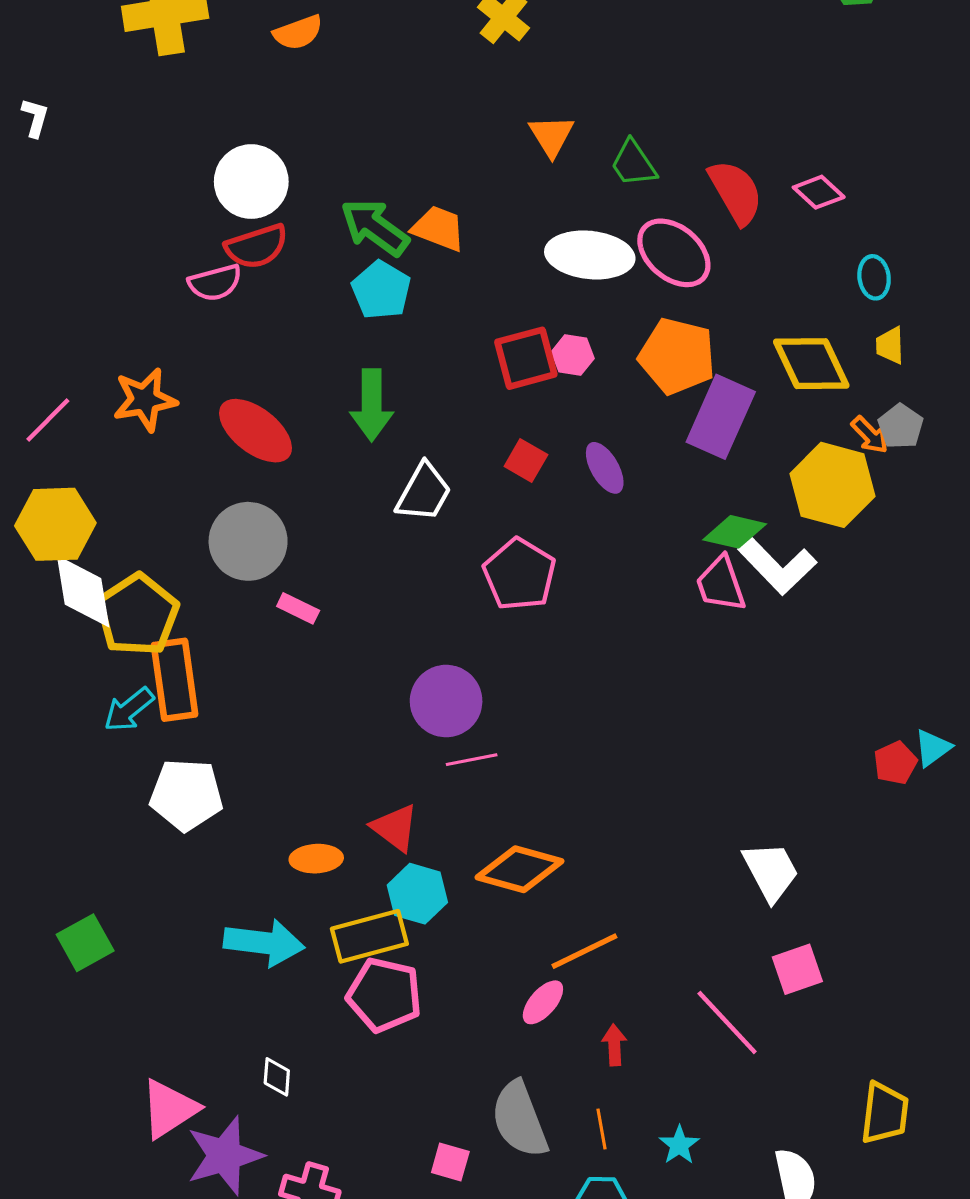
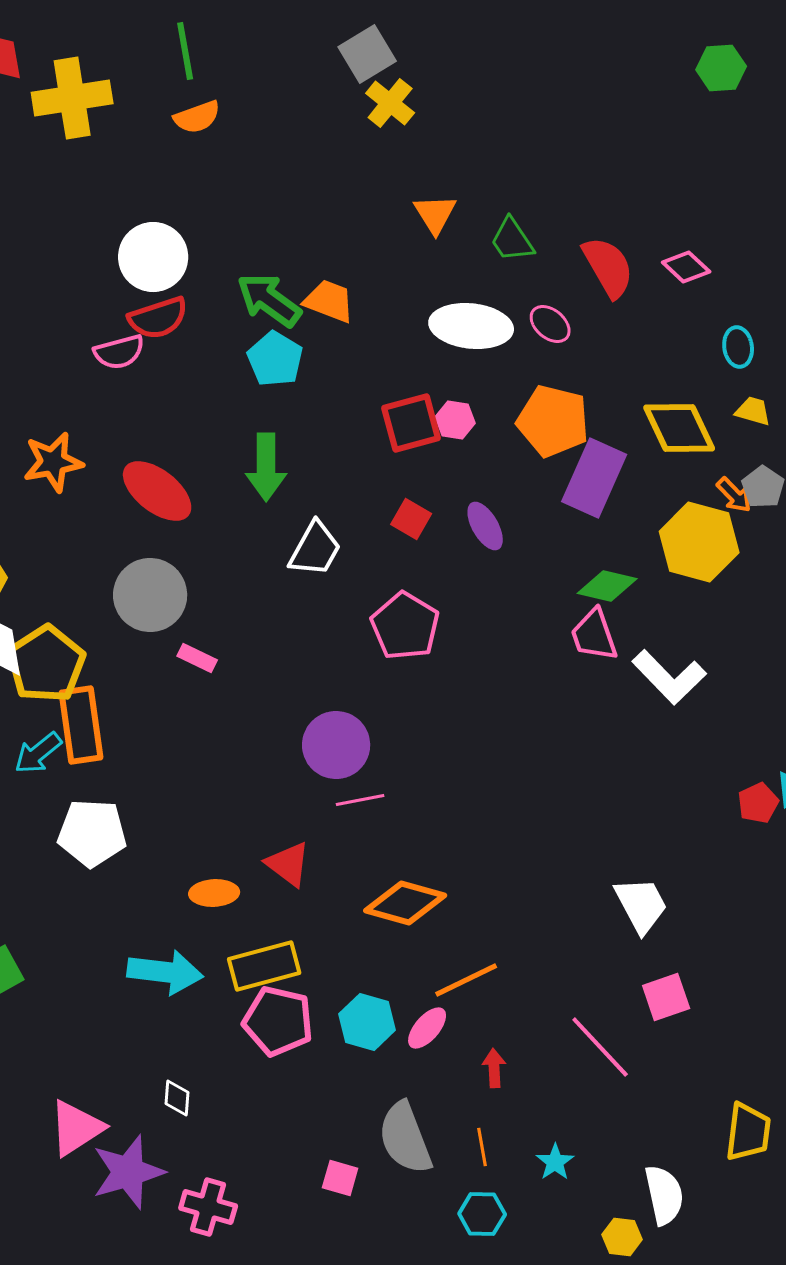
pink ellipse: (674, 253) -> (550, 324), size x0.6
yellow trapezoid: (890, 345) -> (753, 411), turned 108
white L-shape: (777, 566) -> (669, 677), moved
cyan hexagon: (417, 894) -> (367, 1022), moved

